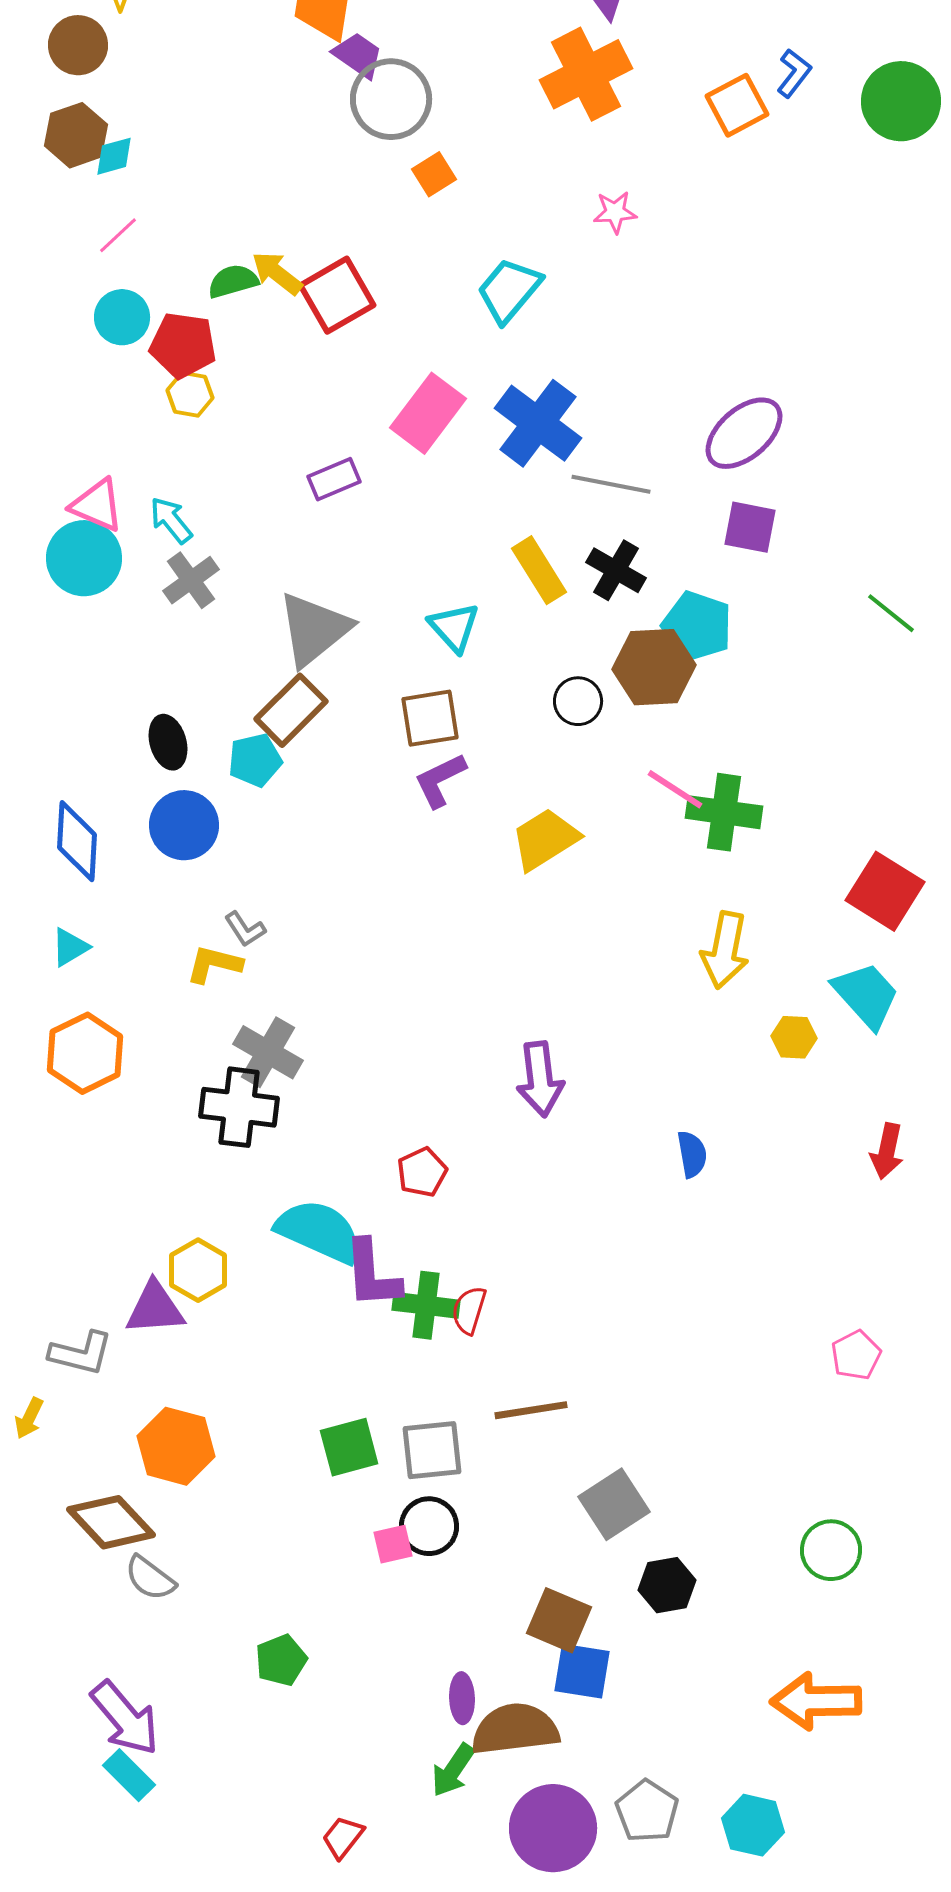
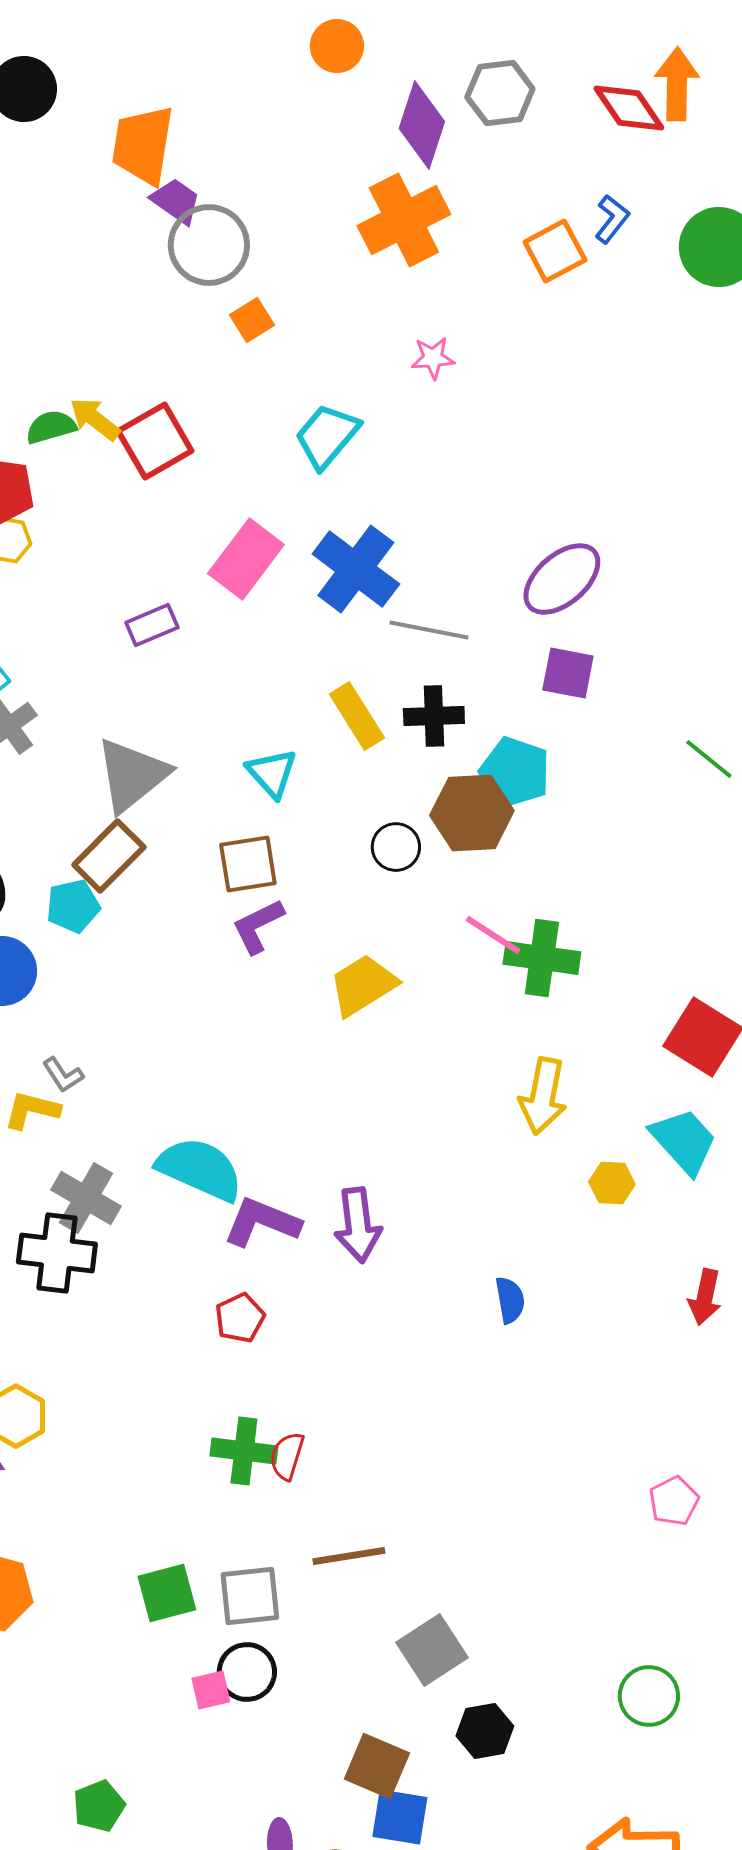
black cross: (616, 570) -> (434, 716), turned -32
cyan semicircle: (319, 1231) -> (200, 1169), moved
purple L-shape: (372, 1274) -> (262, 1222), moved, turned 116

